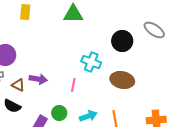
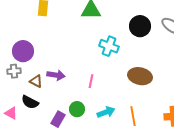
black circle: (122, 41) -> (140, 26), moved
cyan cross: (91, 62) -> (109, 46), moved

